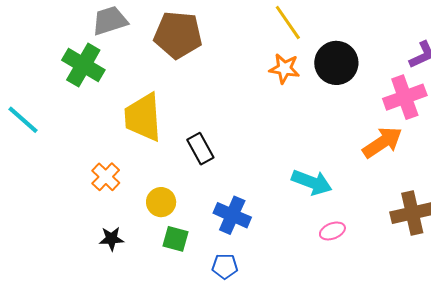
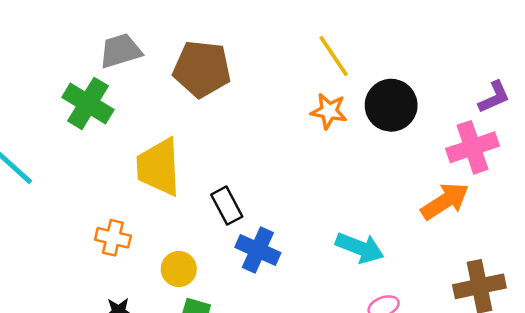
orange cross: (106, 177) -> (113, 238), turned -32
blue cross: (232, 215) -> (258, 250), moved

